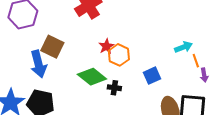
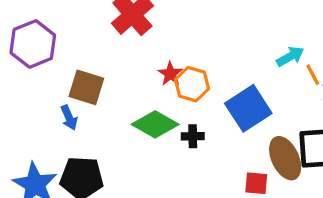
blue arrow: (38, 64) -> (69, 118), size x0.6
blue square: (152, 76) -> (248, 108), size x1.6

